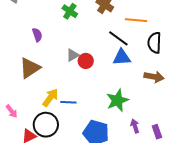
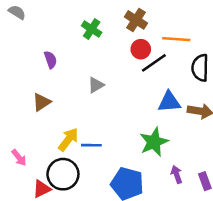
black line: (118, 38) -> (154, 63), turned -70
blue triangle: (122, 57) -> (169, 102), moved
red circle: (86, 61) -> (141, 49), moved
brown triangle: (30, 68) -> (42, 102), size x0.7

